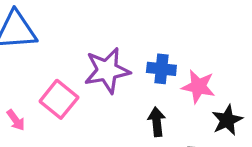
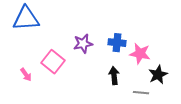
purple star: (107, 70) -> (83, 44), size x0.7

